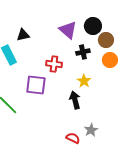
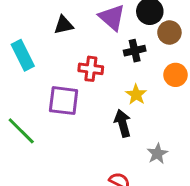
black triangle: (23, 35) -> (64, 25), moved
orange circle: (110, 60) -> (176, 75), moved
gray star: (91, 130) -> (157, 154), moved

